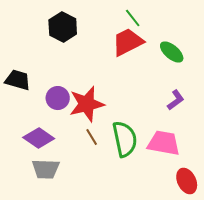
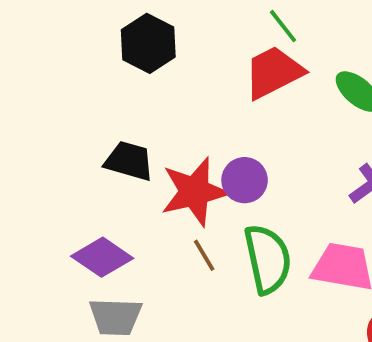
black trapezoid: (18, 80) -> (129, 161), moved
purple circle: (58, 98) -> (245, 180), moved

